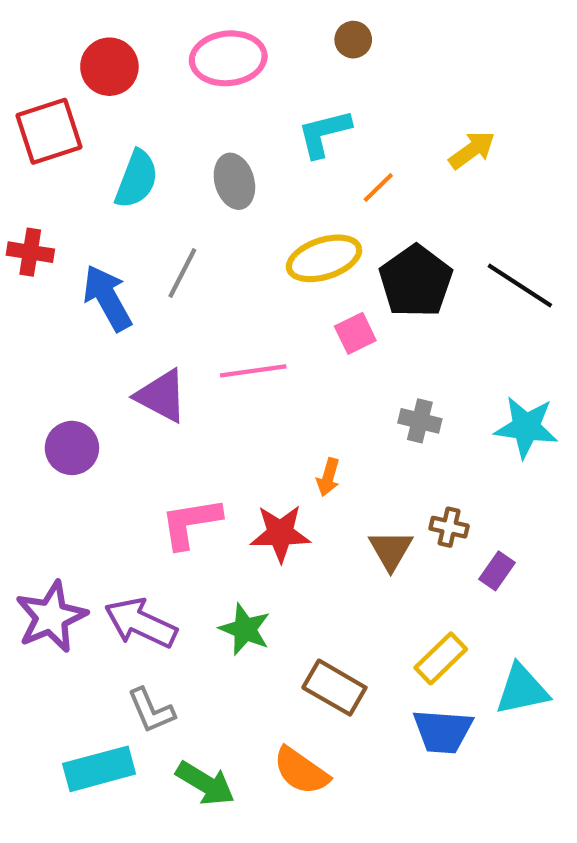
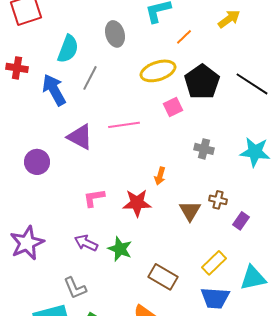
cyan semicircle: (137, 179) -> (68, 49), moved
pink L-shape: (191, 523) -> (94, 198), size x0.7
purple arrow: (141, 623) -> (86, 243), moved, size x0.7

